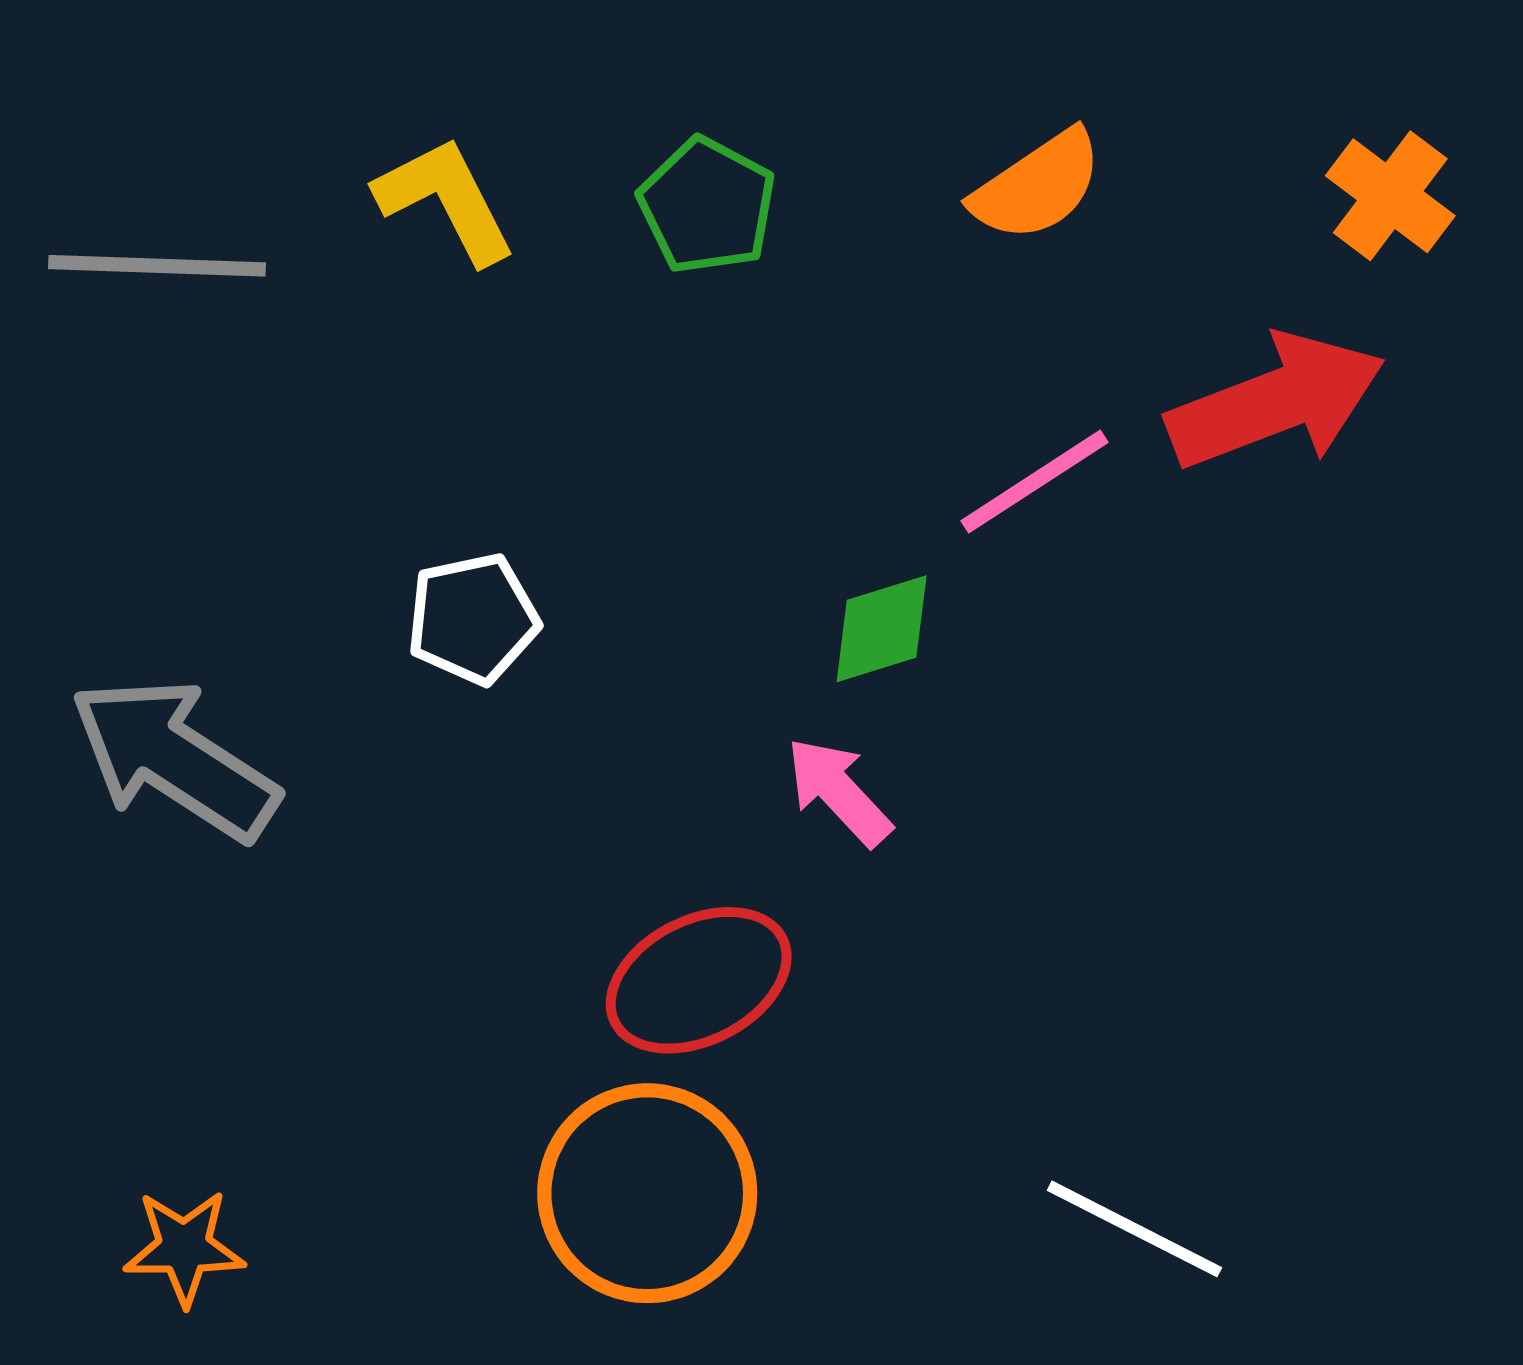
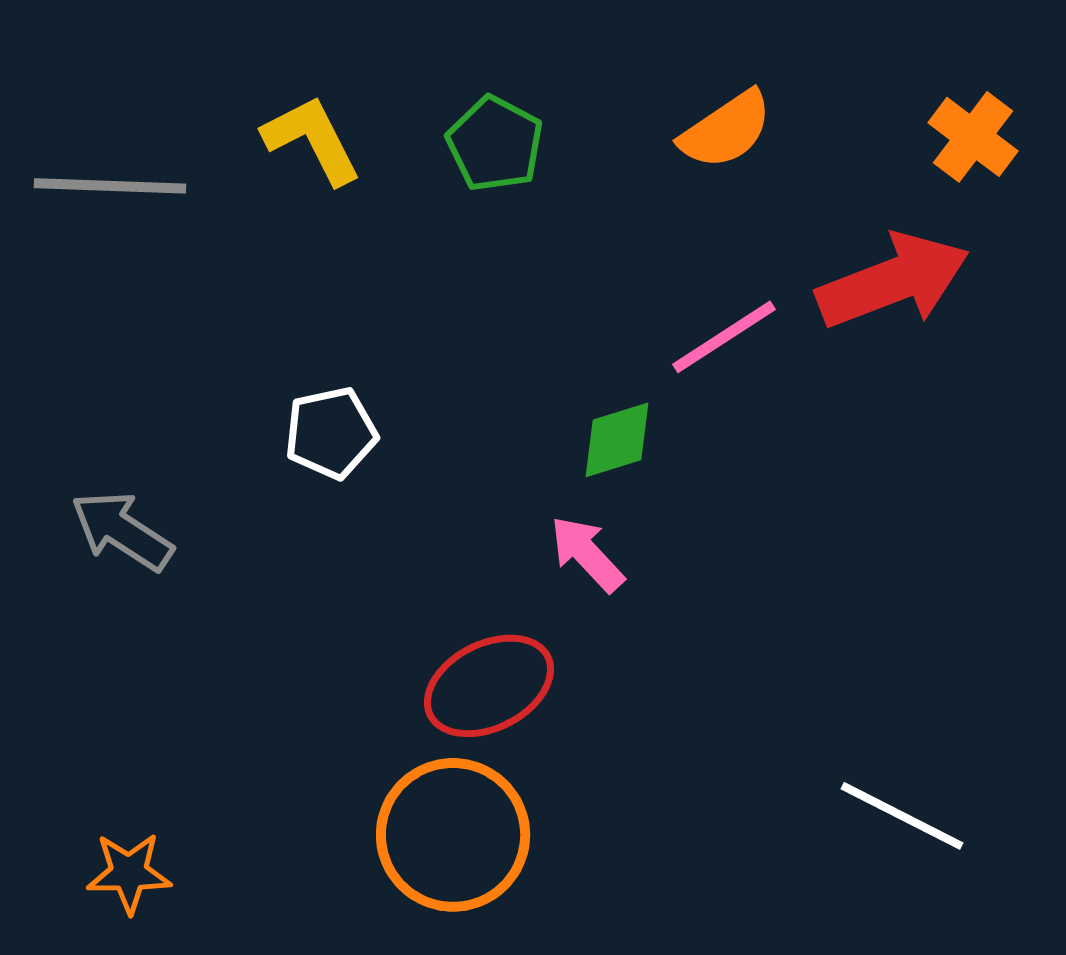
gray arrow: (174, 759) -> (122, 531), size x0.7
white line: (1134, 1229) -> (902, 816), moved

